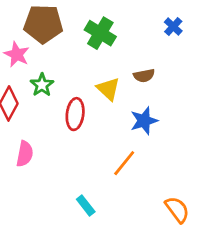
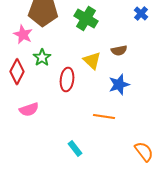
pink semicircle: (25, 154) -> (29, 110), turned 60
orange line: (124, 163) -> (104, 117), turned 60

